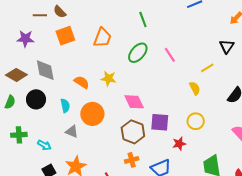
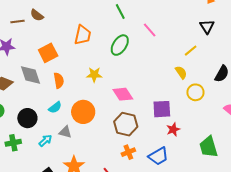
orange square: (65, 36) -> (48, 53), moved
pink line: (170, 55) -> (150, 30), moved
orange semicircle: (82, 82) -> (59, 80), moved, turned 56
black circle: (36, 99) -> (27, 118), moved
cyan semicircle: (65, 106) -> (55, 107), turned 72
yellow circle: (196, 121) -> (195, 92), moved
purple square: (160, 122) -> (162, 109), moved
cyan arrow: (44, 145) -> (45, 140), moved, turned -64

